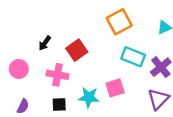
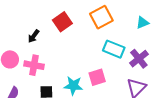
red square: (77, 50) -> (62, 22), moved
pink cross: (57, 75) -> (34, 65), moved

